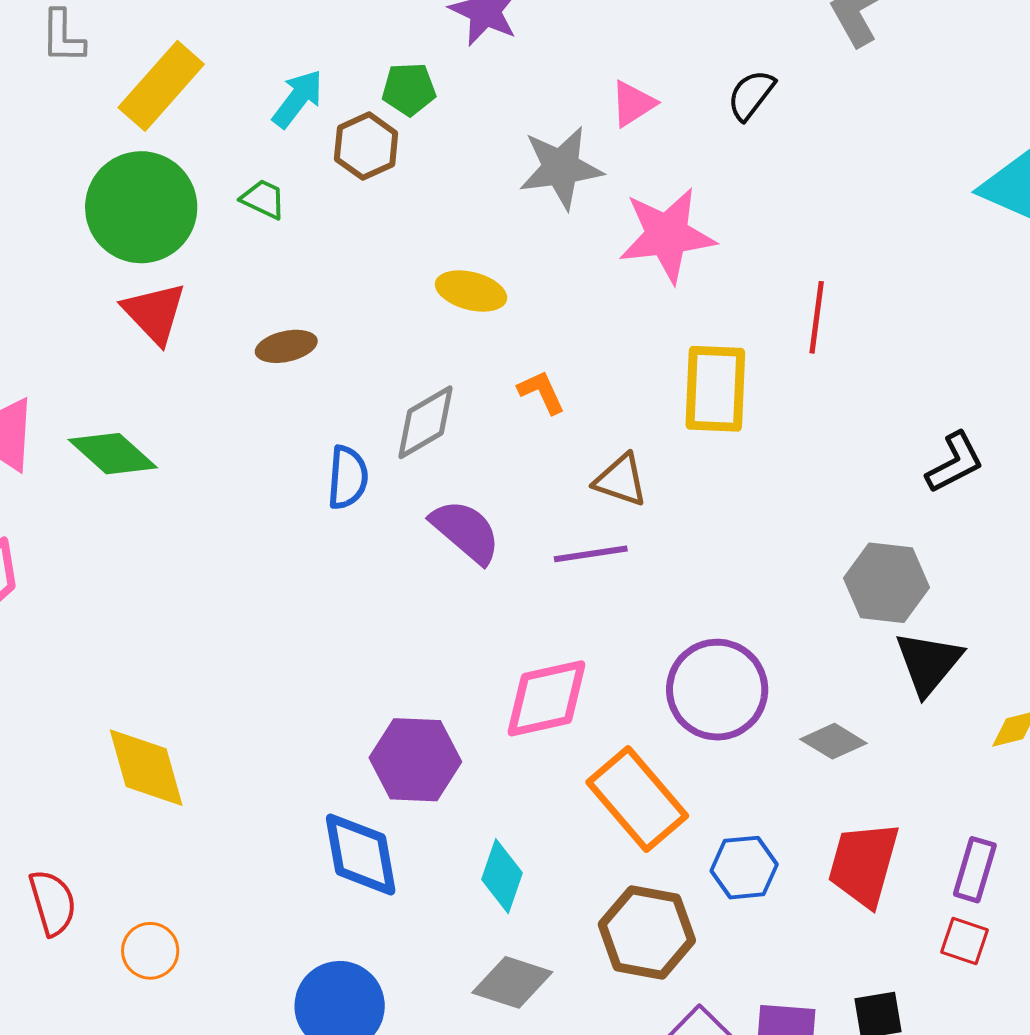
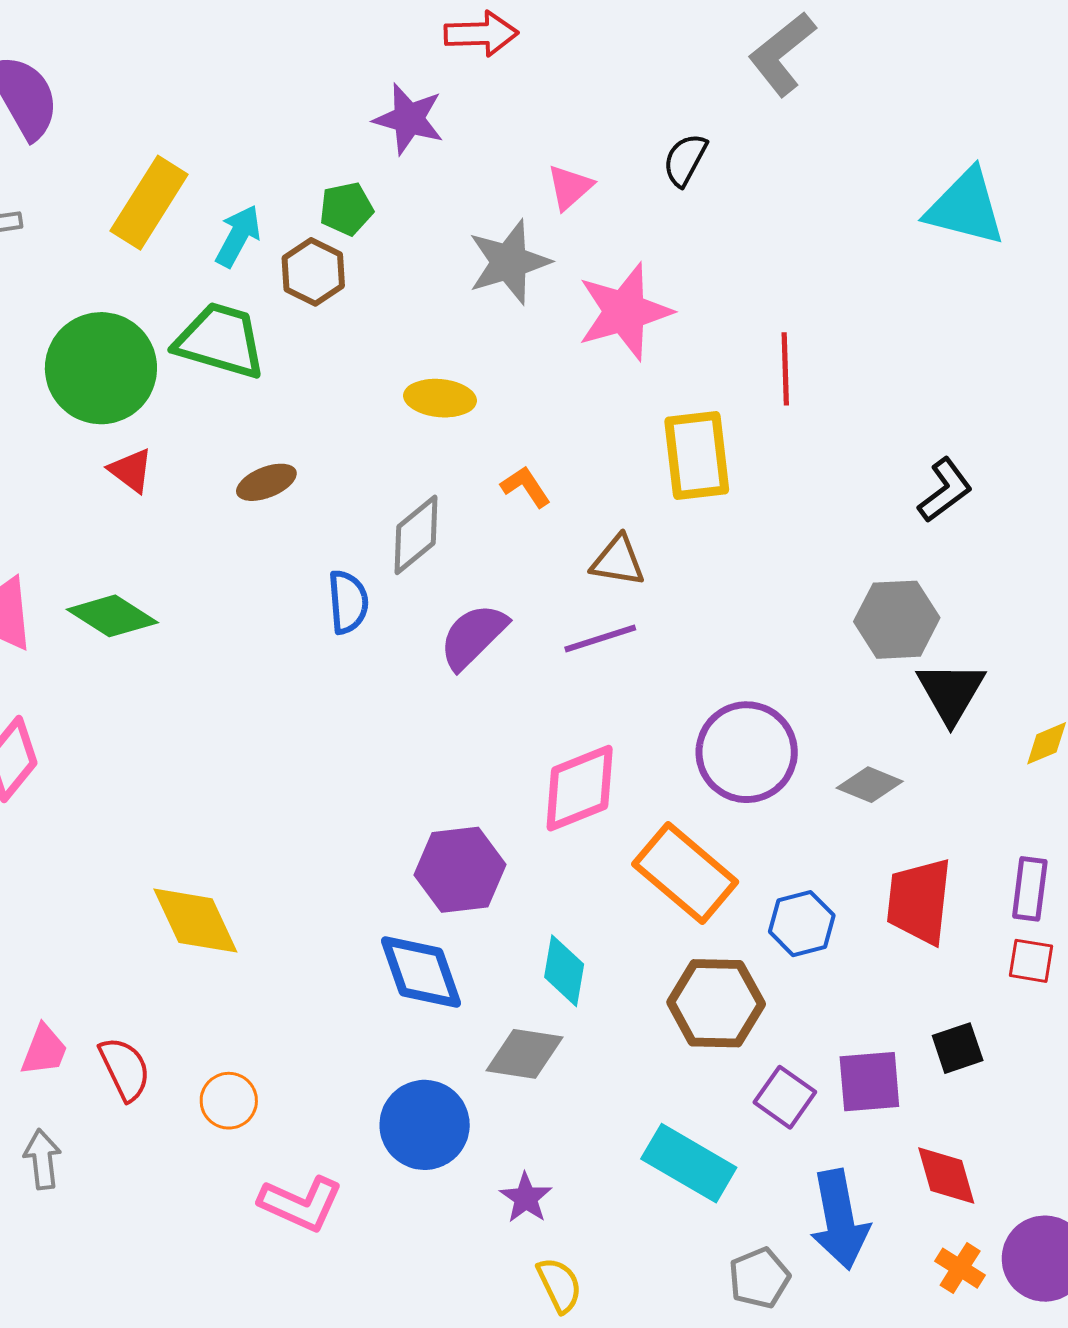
yellow rectangle: (161, 86) -> (149, 203), moved
green trapezoid: (263, 199) -> (220, 341), size x2.0
red triangle: (154, 313) -> (131, 470), size x0.7
purple semicircle: (466, 531) -> (473, 636), turned -76
gray diamond: (512, 982) -> (525, 1054), moved

